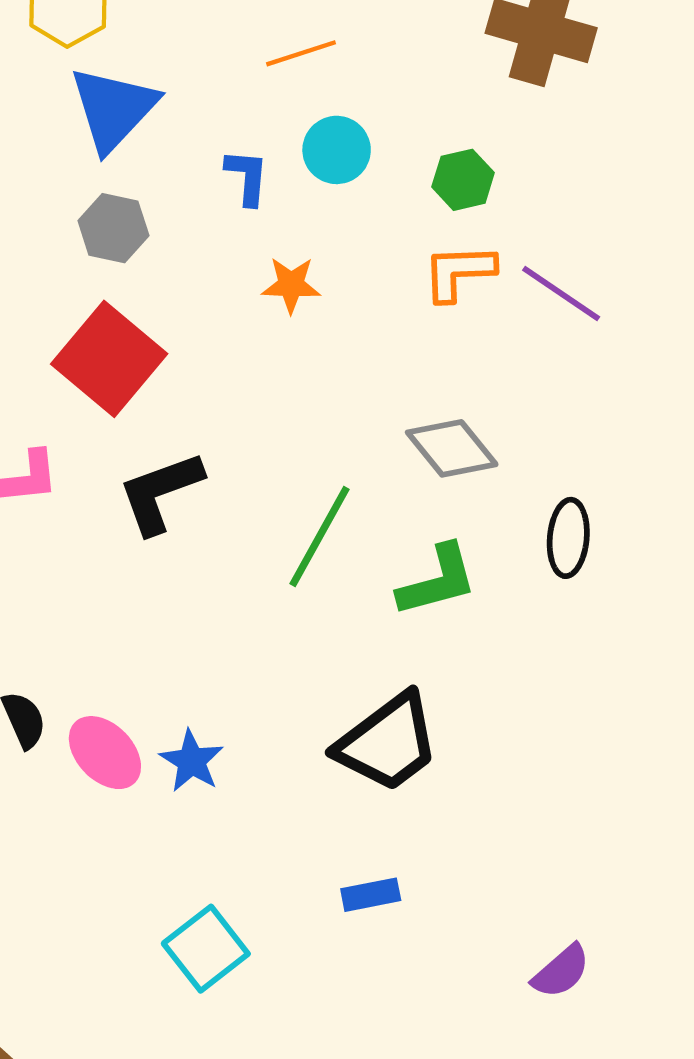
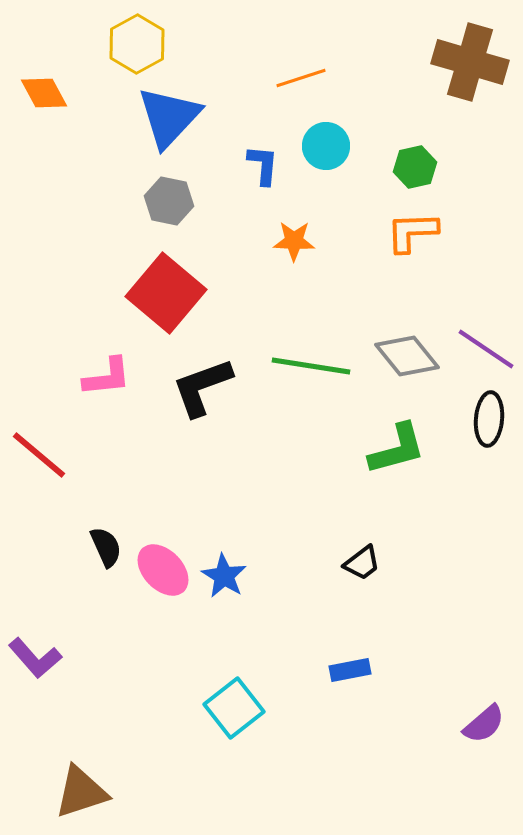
purple line: (561, 293) -> (486, 349), moved
green line: (320, 537) -> (311, 366), moved, turned 70
black trapezoid: (388, 743) -> (362, 563), size x0.5

